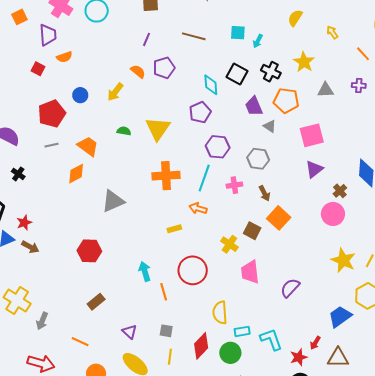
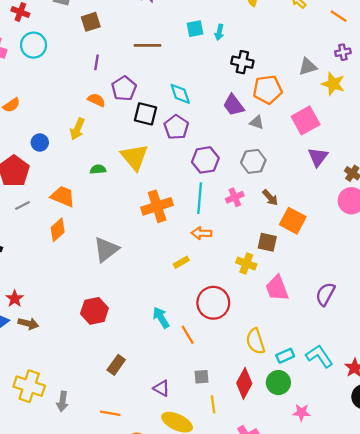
yellow star: (304, 62) -> (333, 84), moved
black square: (237, 74) -> (146, 114), moved

